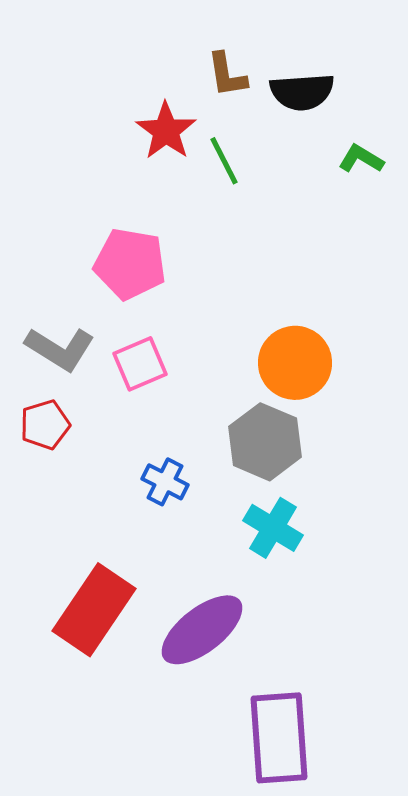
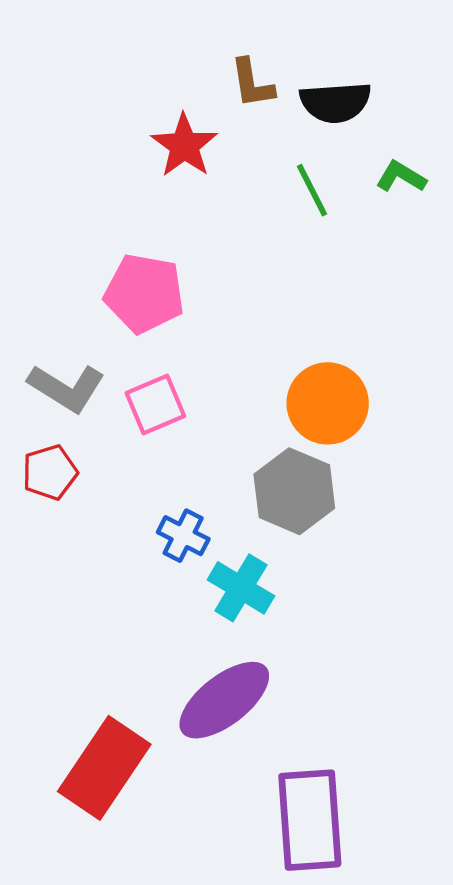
green line: (224, 161) -> (312, 190), moved
cyan cross: (273, 528) -> (241, 588), moved
red rectangle: (94, 610) -> (104, 768), moved

